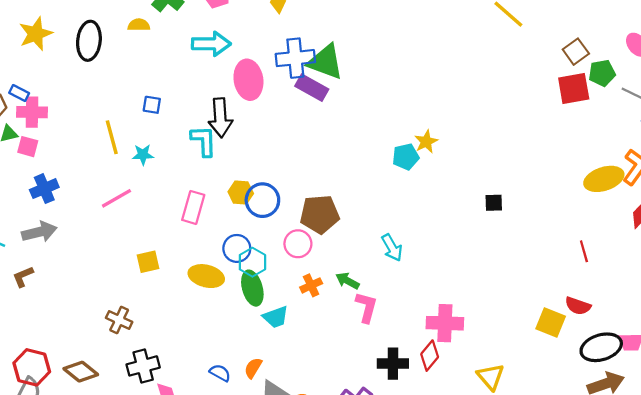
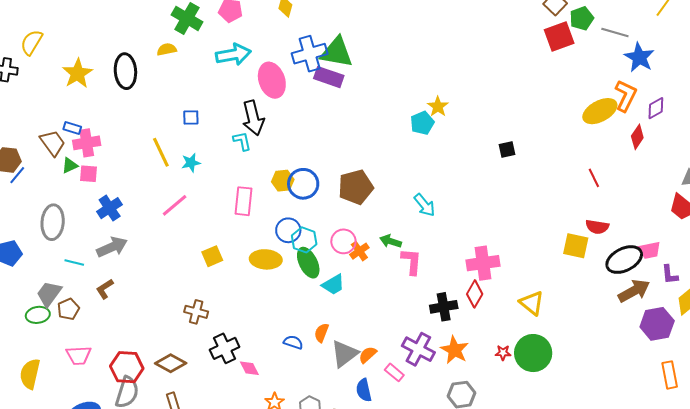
cyan L-shape: (204, 141) -> (242, 141), size x0.7
pink circle: (298, 244) -> (343, 241), moved

